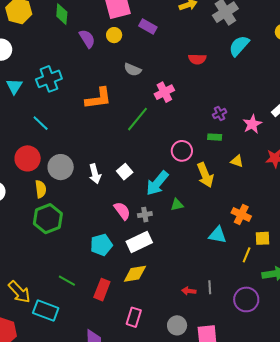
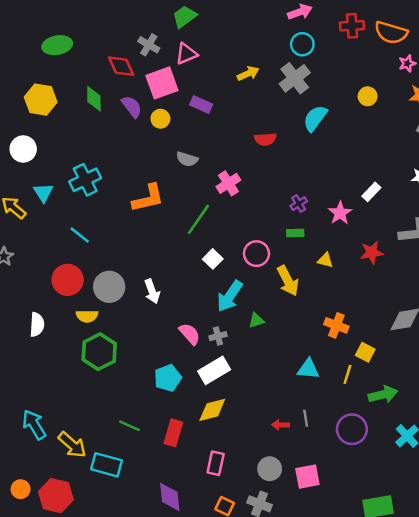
purple semicircle: (87, 39) -> (132, 107), moved
white square: (125, 172) -> (213, 259), moved
yellow semicircle: (41, 189) -> (87, 316), turned 102
cyan triangle: (218, 235) -> (308, 369), moved
yellow square: (263, 238) -> (365, 352), turned 35

